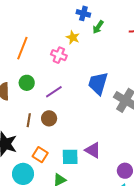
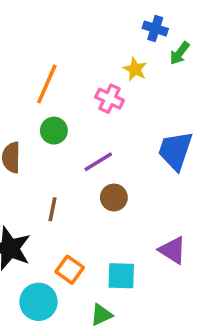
green circle: (27, 83) -> (54, 131), moved
brown circle: (49, 118) -> (114, 198), moved
purple triangle: (93, 150) -> (173, 250), moved

